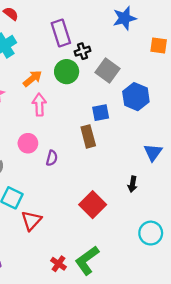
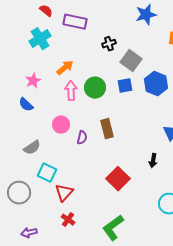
purple rectangle: (61, 33) -> (75, 22), moved, turned -60
green circle: (67, 72) -> (95, 88), moved
blue square: (101, 113) -> (125, 86), moved
brown rectangle: (88, 136) -> (107, 129), moved
red cross: (59, 264) -> (68, 220), moved

